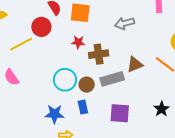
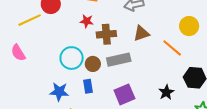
brown triangle: (135, 64) -> (141, 33), moved
purple square: (120, 113) -> (124, 94), turned -30

